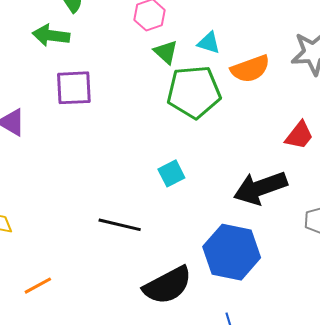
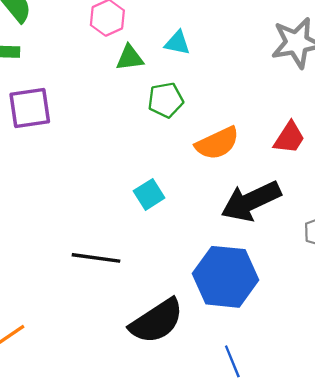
green triangle: (166, 52) -> (130, 58), turned -44
orange semicircle: (250, 69) -> (217, 143), moved
green pentagon: (194, 92) -> (166, 100), size x0.6

